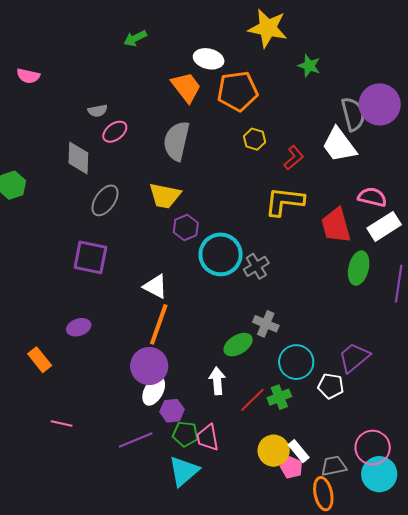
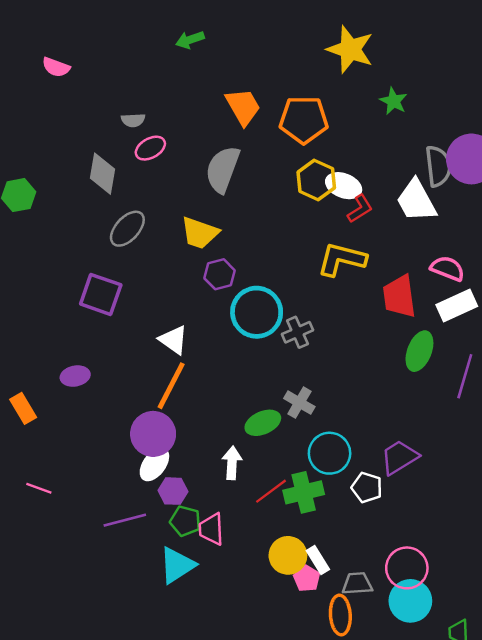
white ellipse: (209, 59) -> (344, 186), moved
yellow hexagon: (255, 139) -> (316, 180), size x1.5
green cross: (279, 397) -> (304, 492), size x1.4

